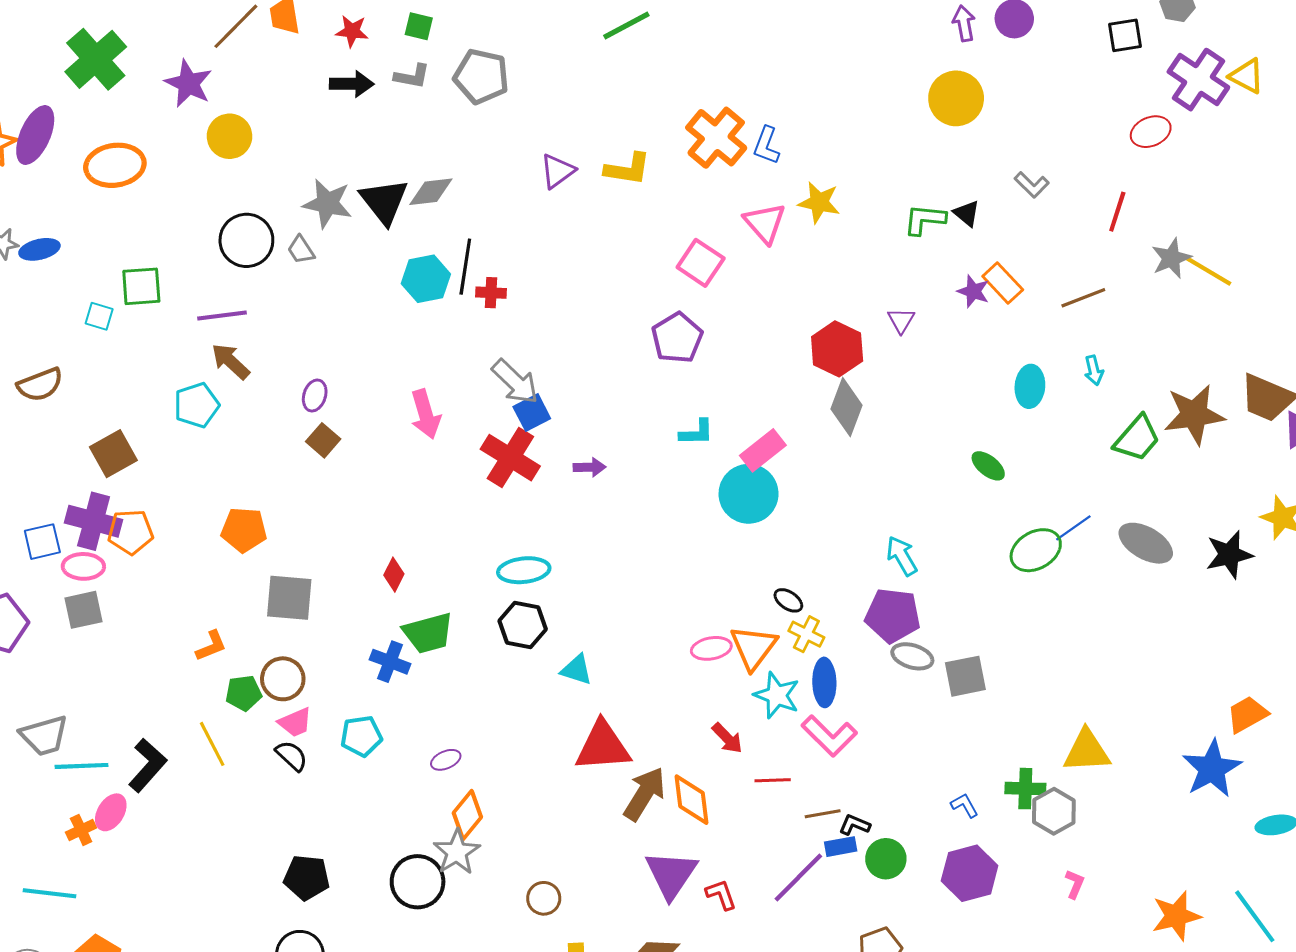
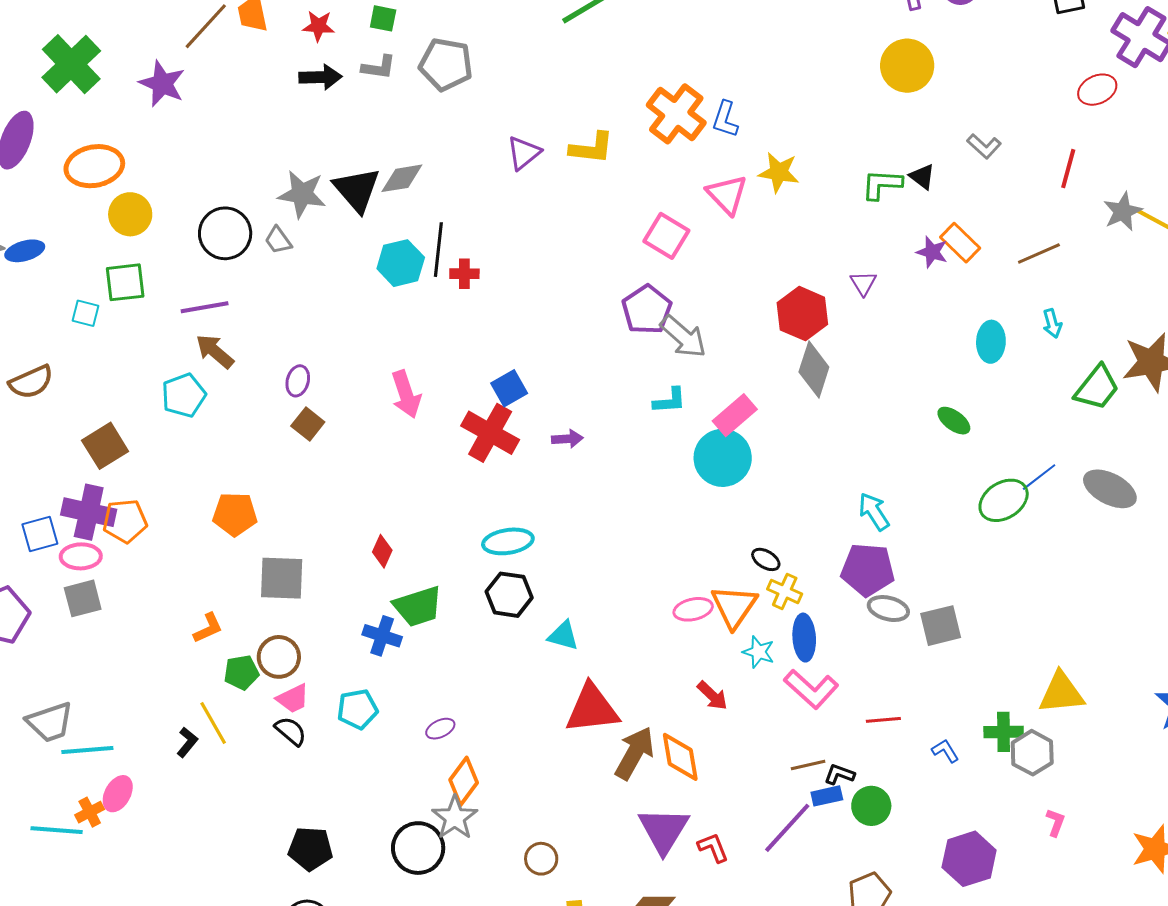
yellow circle: (230, 136) -> (130, 214), moved
gray arrow: (515, 382) -> (683, 337), moved
cyan star: (777, 695) -> (759, 652), size x0.7
black L-shape: (148, 765) -> (187, 742), moved, size x0.6
red line: (773, 780) -> (883, 720), moved
purple hexagon: (970, 873) -> (969, 859), moved
cyan line: (50, 893) -> (57, 830), moved

